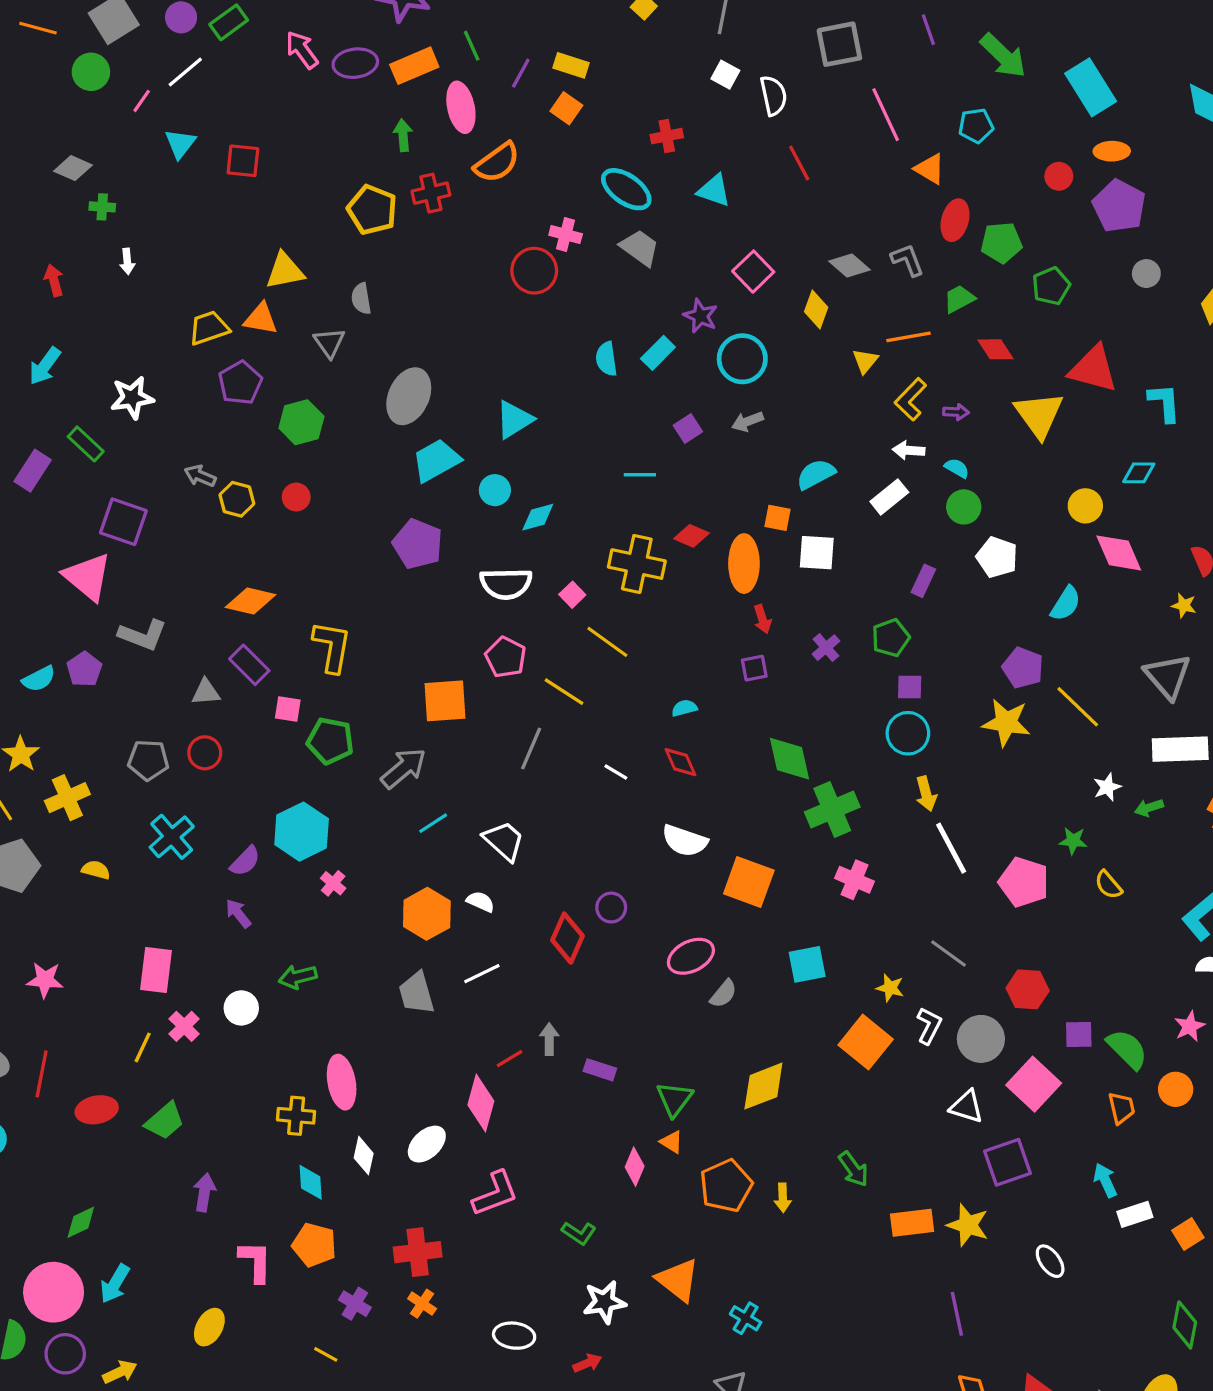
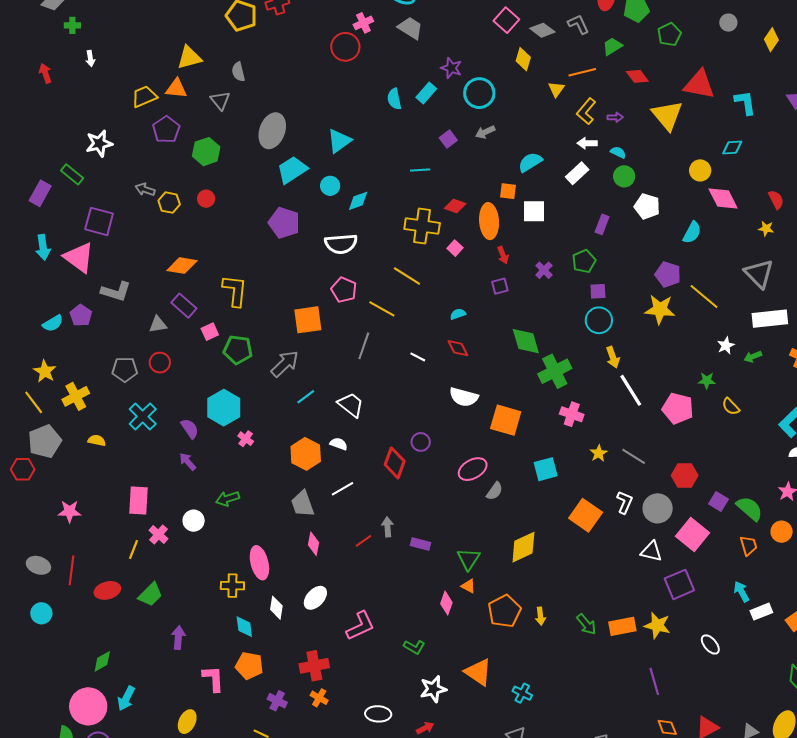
pink cross: (566, 234) -> (363, 23), turned -36
pink square: (753, 272) -> (506, 20), moved
cyan arrow: (45, 366) -> (43, 247), moved, turned -40
pink square: (572, 595) -> (455, 248), moved
pink square: (288, 709) -> (210, 332), turned -30
purple semicircle: (245, 861) -> (190, 429), turned -75
yellow star: (890, 988) -> (599, 453), moved, turned 30
purple square: (1079, 1035) -> (719, 501), turned 36
pink diamond: (481, 1103) -> (313, 544), moved, size x0.7
green arrow: (853, 1169) -> (586, 624), moved

